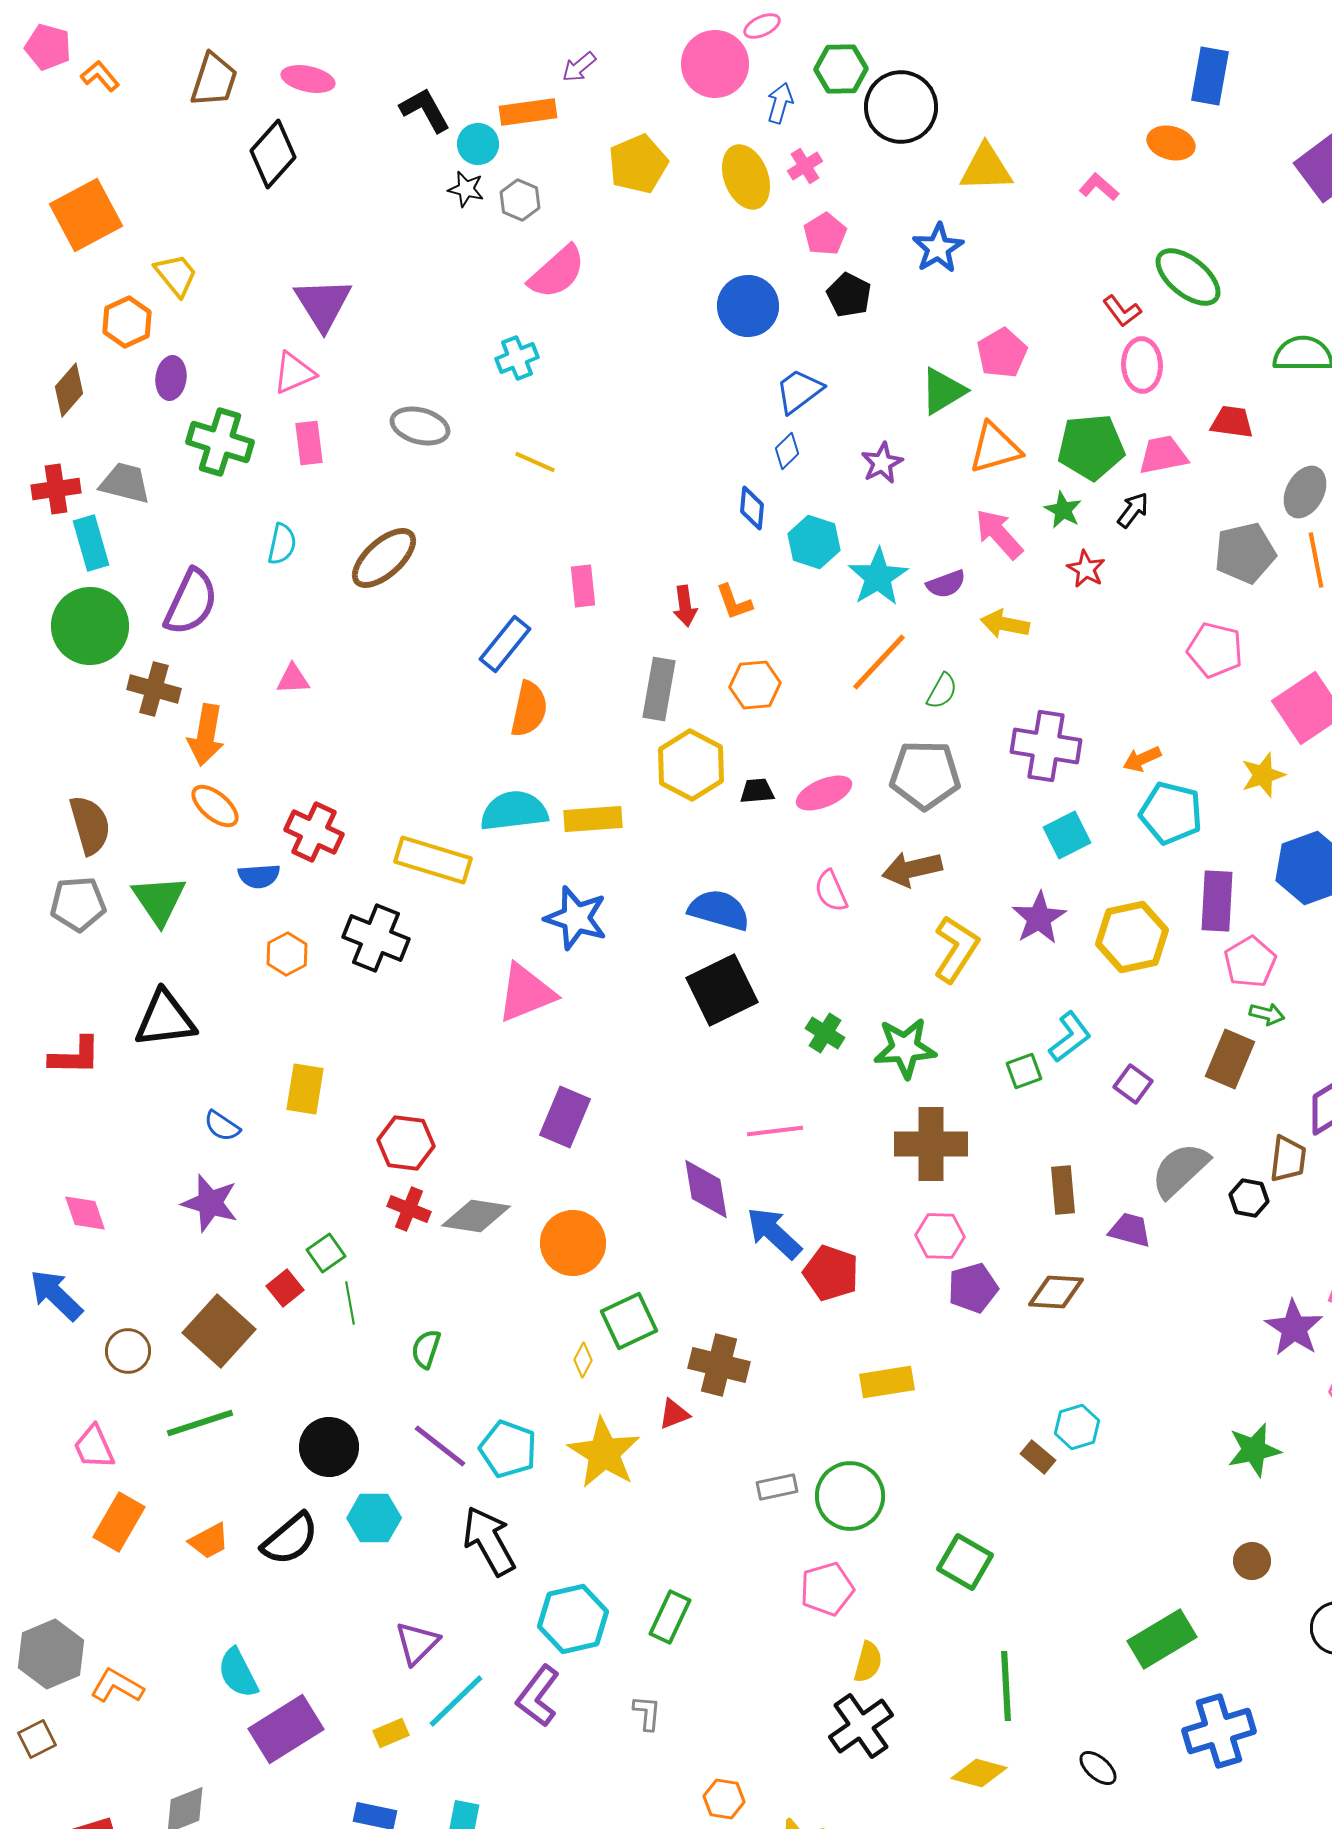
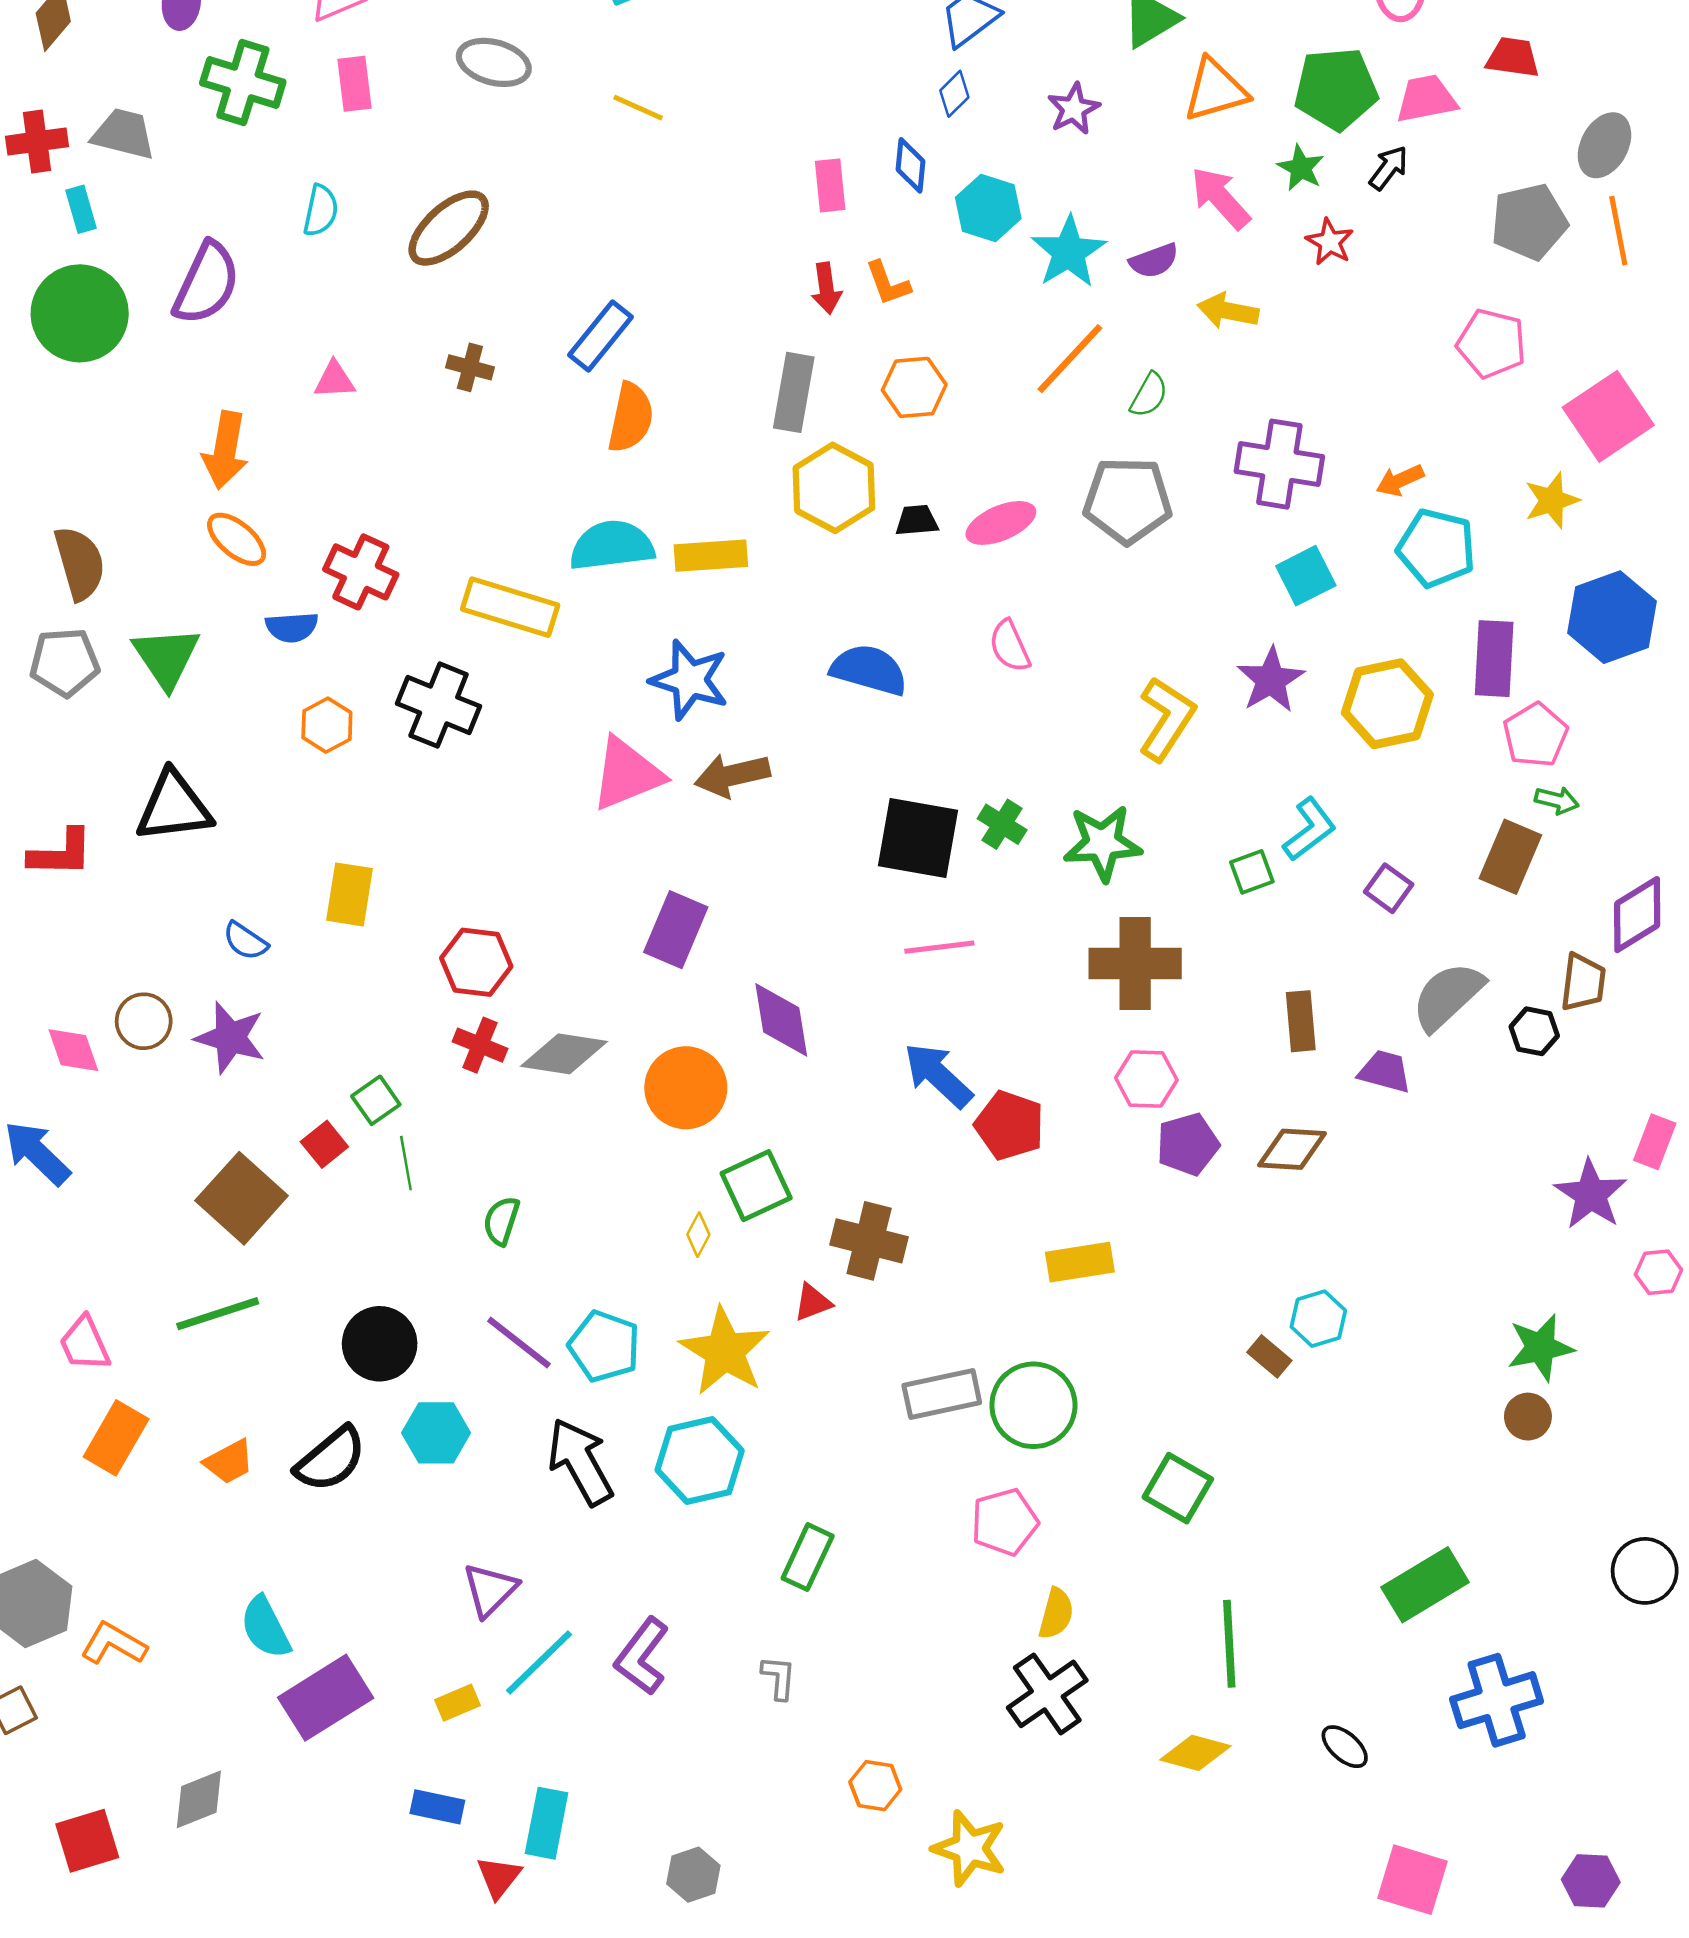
cyan rectangle: (91, 543) -> (81, 209), size x0.7
pink rectangle: (583, 586) -> (830, 185), moved
brown cross: (154, 689) -> (470, 367), moved, size x0.7
brown arrow: (912, 869) -> (732, 775), moved
black square: (722, 990) -> (918, 838), moved, turned 36
purple diamond: (706, 1189) -> (781, 1020), moved
brown circle: (128, 1351) -> (144, 1021), moved
gray rectangle: (777, 1487) -> (942, 1394), size x1.5
brown circle: (1252, 1561) -> (1528, 1417), moved
cyan hexagon: (573, 1619) -> (700, 1460), moved

